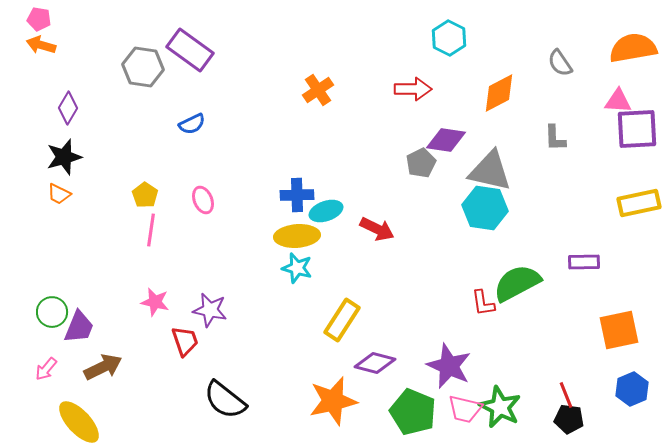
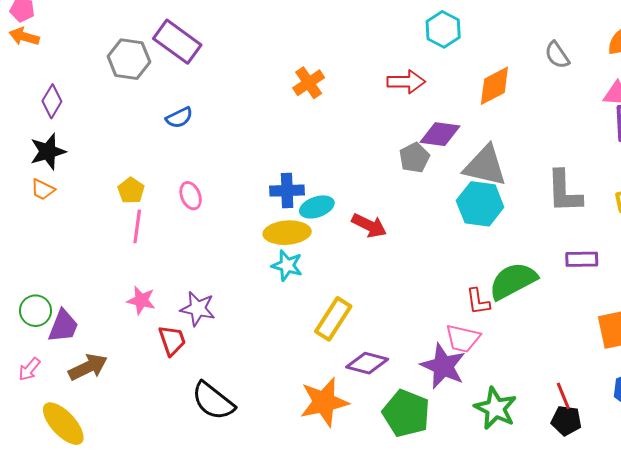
gray L-shape: (555, 138) -> (564, 192), moved, size x1.6
pink trapezoid: (465, 409) -> (463, 338), moved

